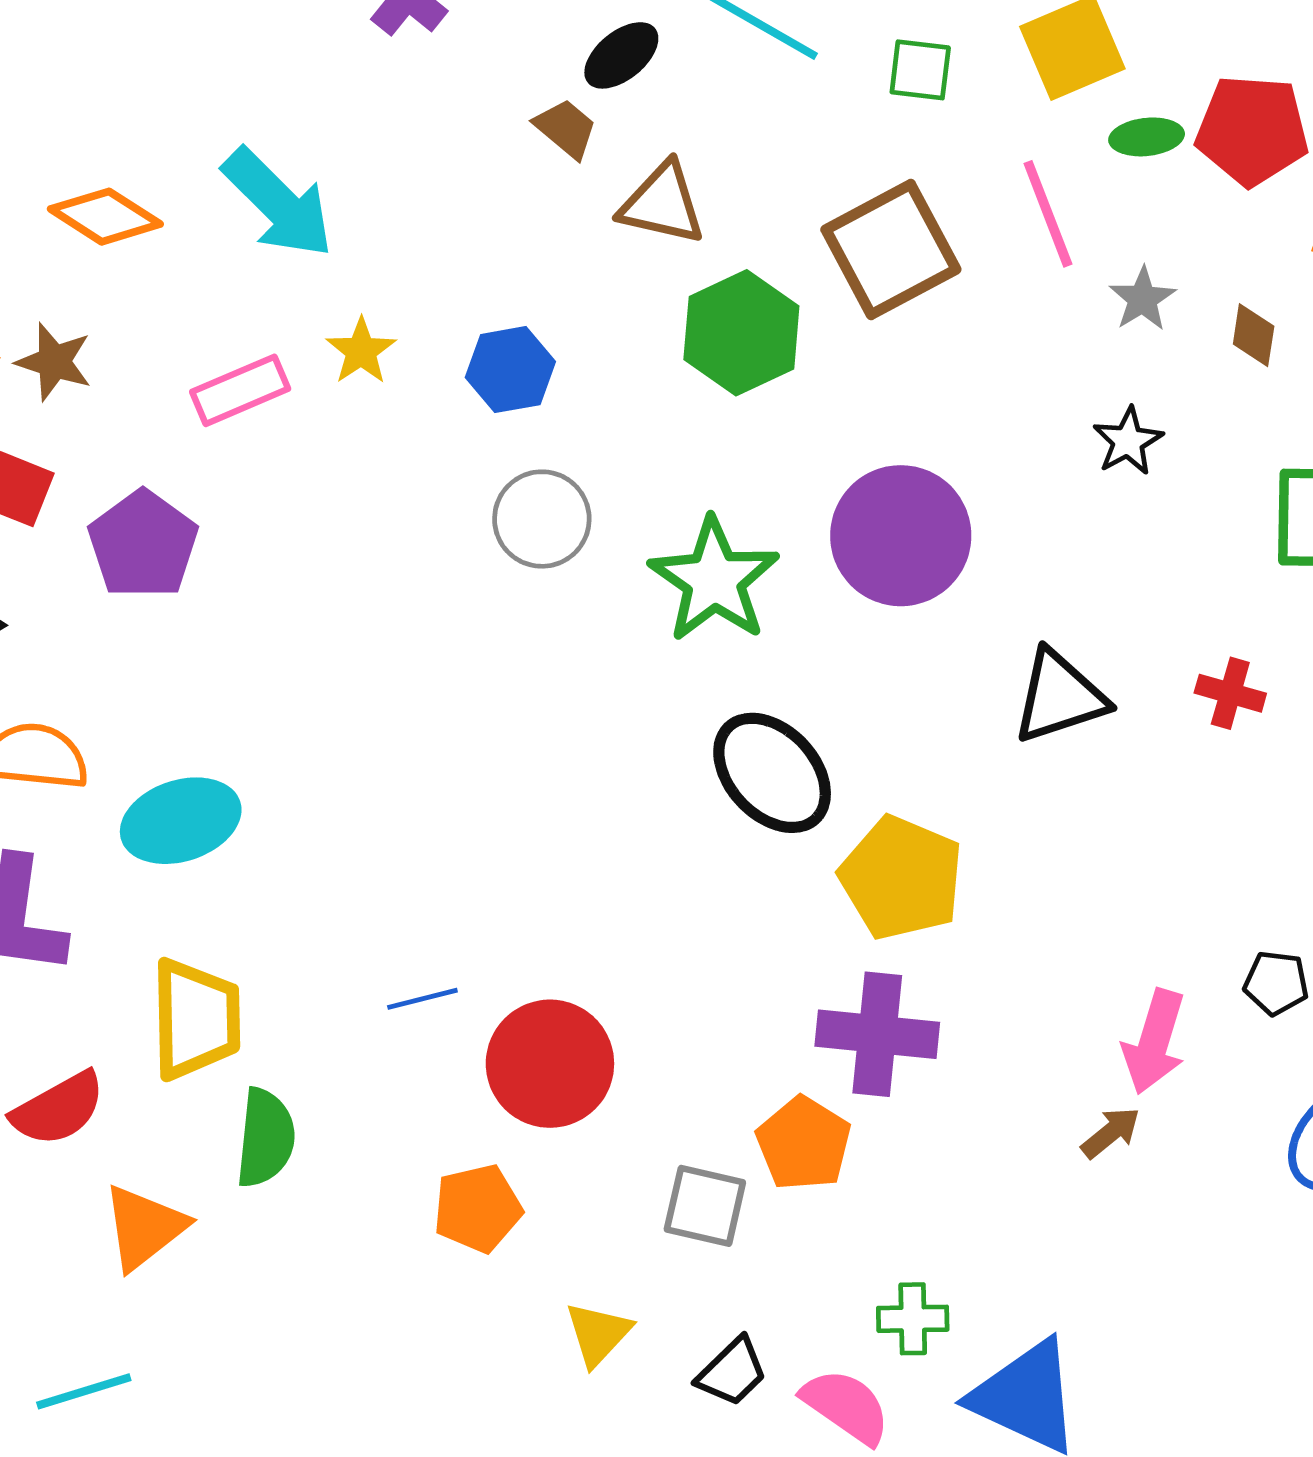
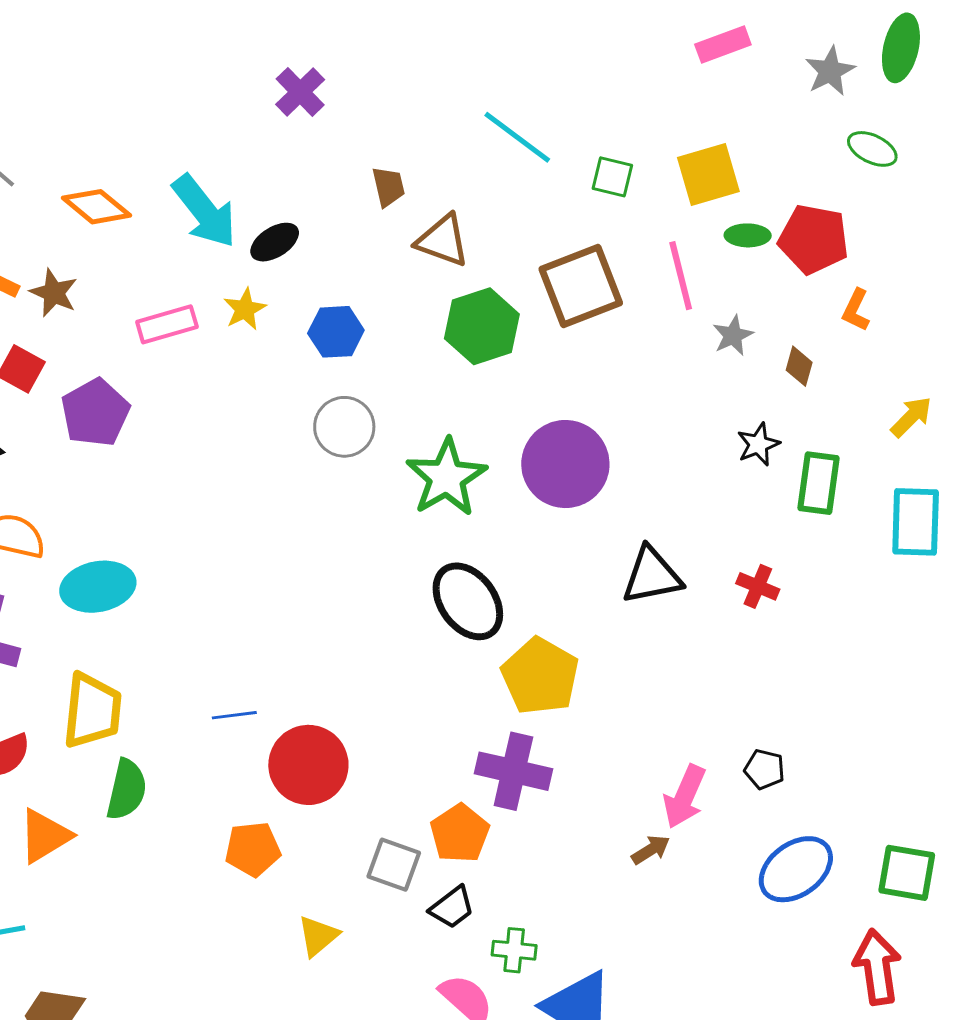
black ellipse: (621, 55) -> (275, 242), moved
brown trapezoid: (566, 129) -> (388, 187), turned 30
black star: (1128, 441) -> (758, 444), moved
black trapezoid: (732, 1372) -> (452, 907), moved

